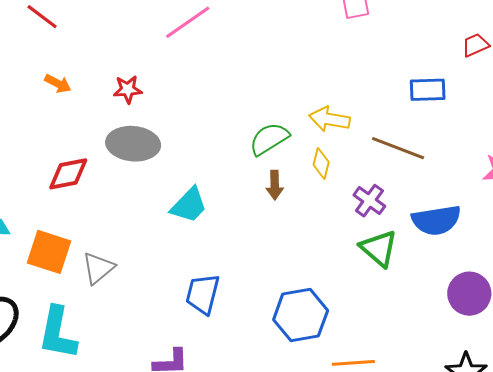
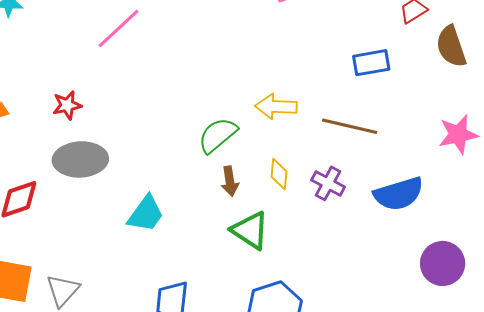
yellow diamond: (321, 163) -> (279, 174), moved
green triangle: (379, 248) -> (250, 230), moved

